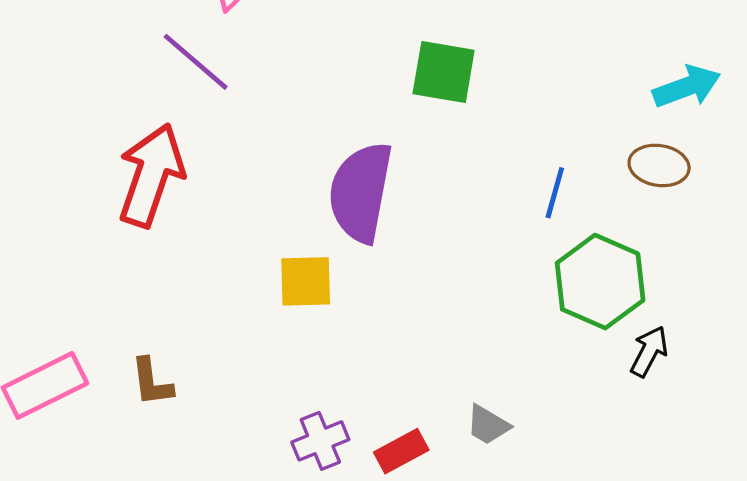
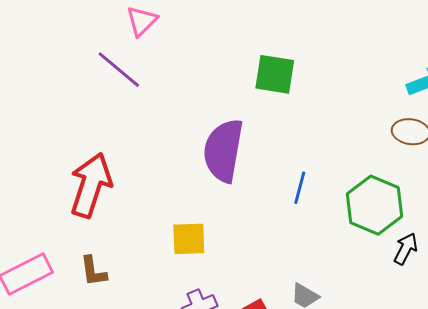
red arrow: (151, 175) -> (91, 185), moved
blue line: (555, 193) -> (300, 188), moved
yellow square: (306, 281) -> (189, 239), moved

